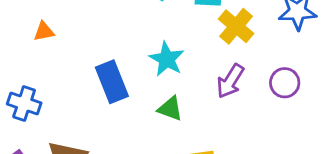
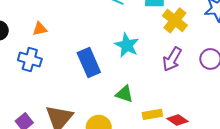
blue cross: (24, 103) -> (30, 60), moved
green triangle: (170, 109) -> (124, 94), moved

